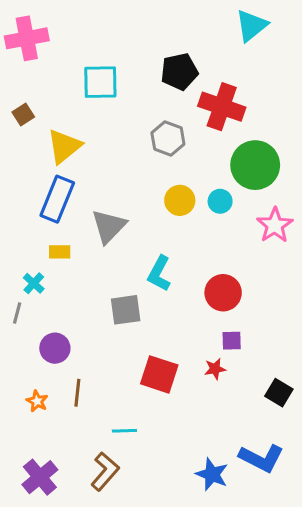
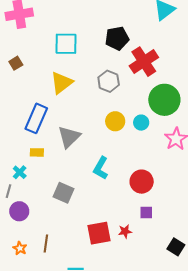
red cross: (222, 107) -> (144, 62), turned 36
yellow triangle: (64, 146) -> (62, 83), moved
gray square: (126, 310) -> (63, 193), moved, turned 30
purple circle: (55, 348) -> (19, 211), moved
red star: (215, 369) -> (125, 231), moved
red square: (159, 374) -> (99, 233), turned -30

